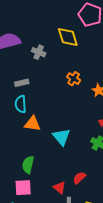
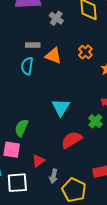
orange triangle: (32, 124) -> (53, 56), moved
red semicircle: (79, 178) -> (72, 140), moved, size x1.5
red triangle: (59, 188) -> (38, 161), moved, turned 32

